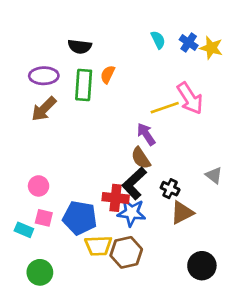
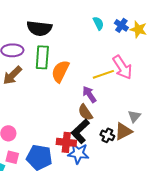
black semicircle: (80, 47) -> (39, 28), size x1.4
orange semicircle: (108, 74) -> (60, 71), moved, size x1.6
gray triangle: (214, 175) -> (134, 116), moved, turned 32
brown triangle: (182, 213) -> (123, 131), moved

